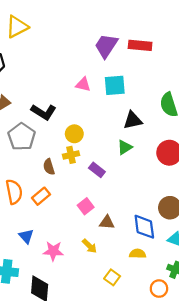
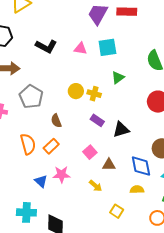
black L-shape: (44, 112) -> (46, 46), moved
black triangle: (133, 120) -> (121, 130), moved
green triangle: (125, 147) -> (118, 78), moved
yellow cross: (71, 155) -> (94, 94), moved, turned 32
pink star: (53, 251) -> (62, 174), moved

